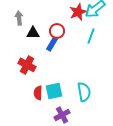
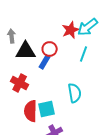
black triangle: (33, 33) -> (26, 51), size x1.5
cyan semicircle: (84, 92) -> (75, 93), moved
red semicircle: (38, 93) -> (31, 111), size x1.5

